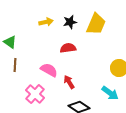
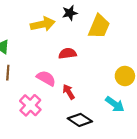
yellow arrow: (46, 22) -> (43, 24), size x1.5
black star: (70, 22) -> (70, 13), moved

